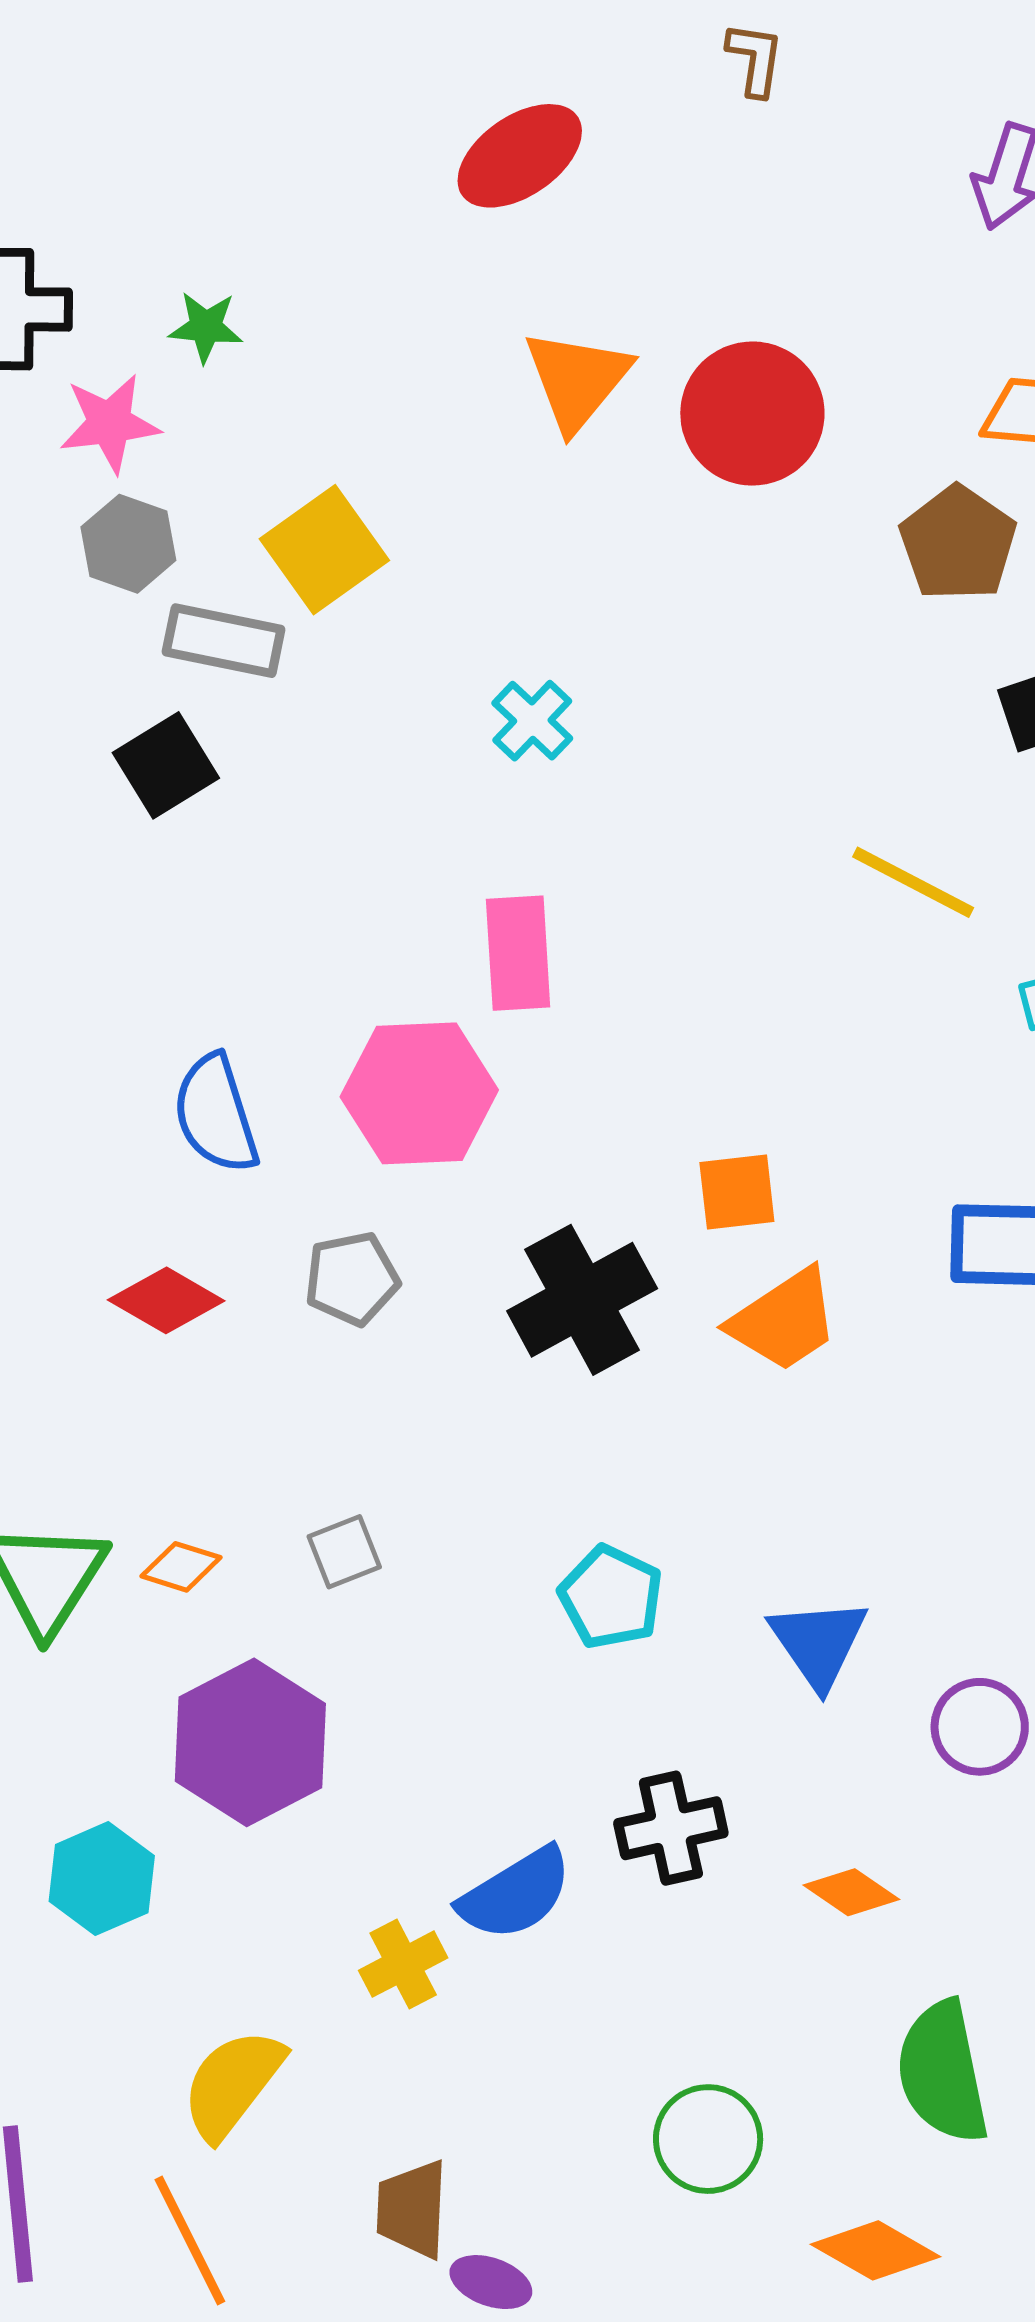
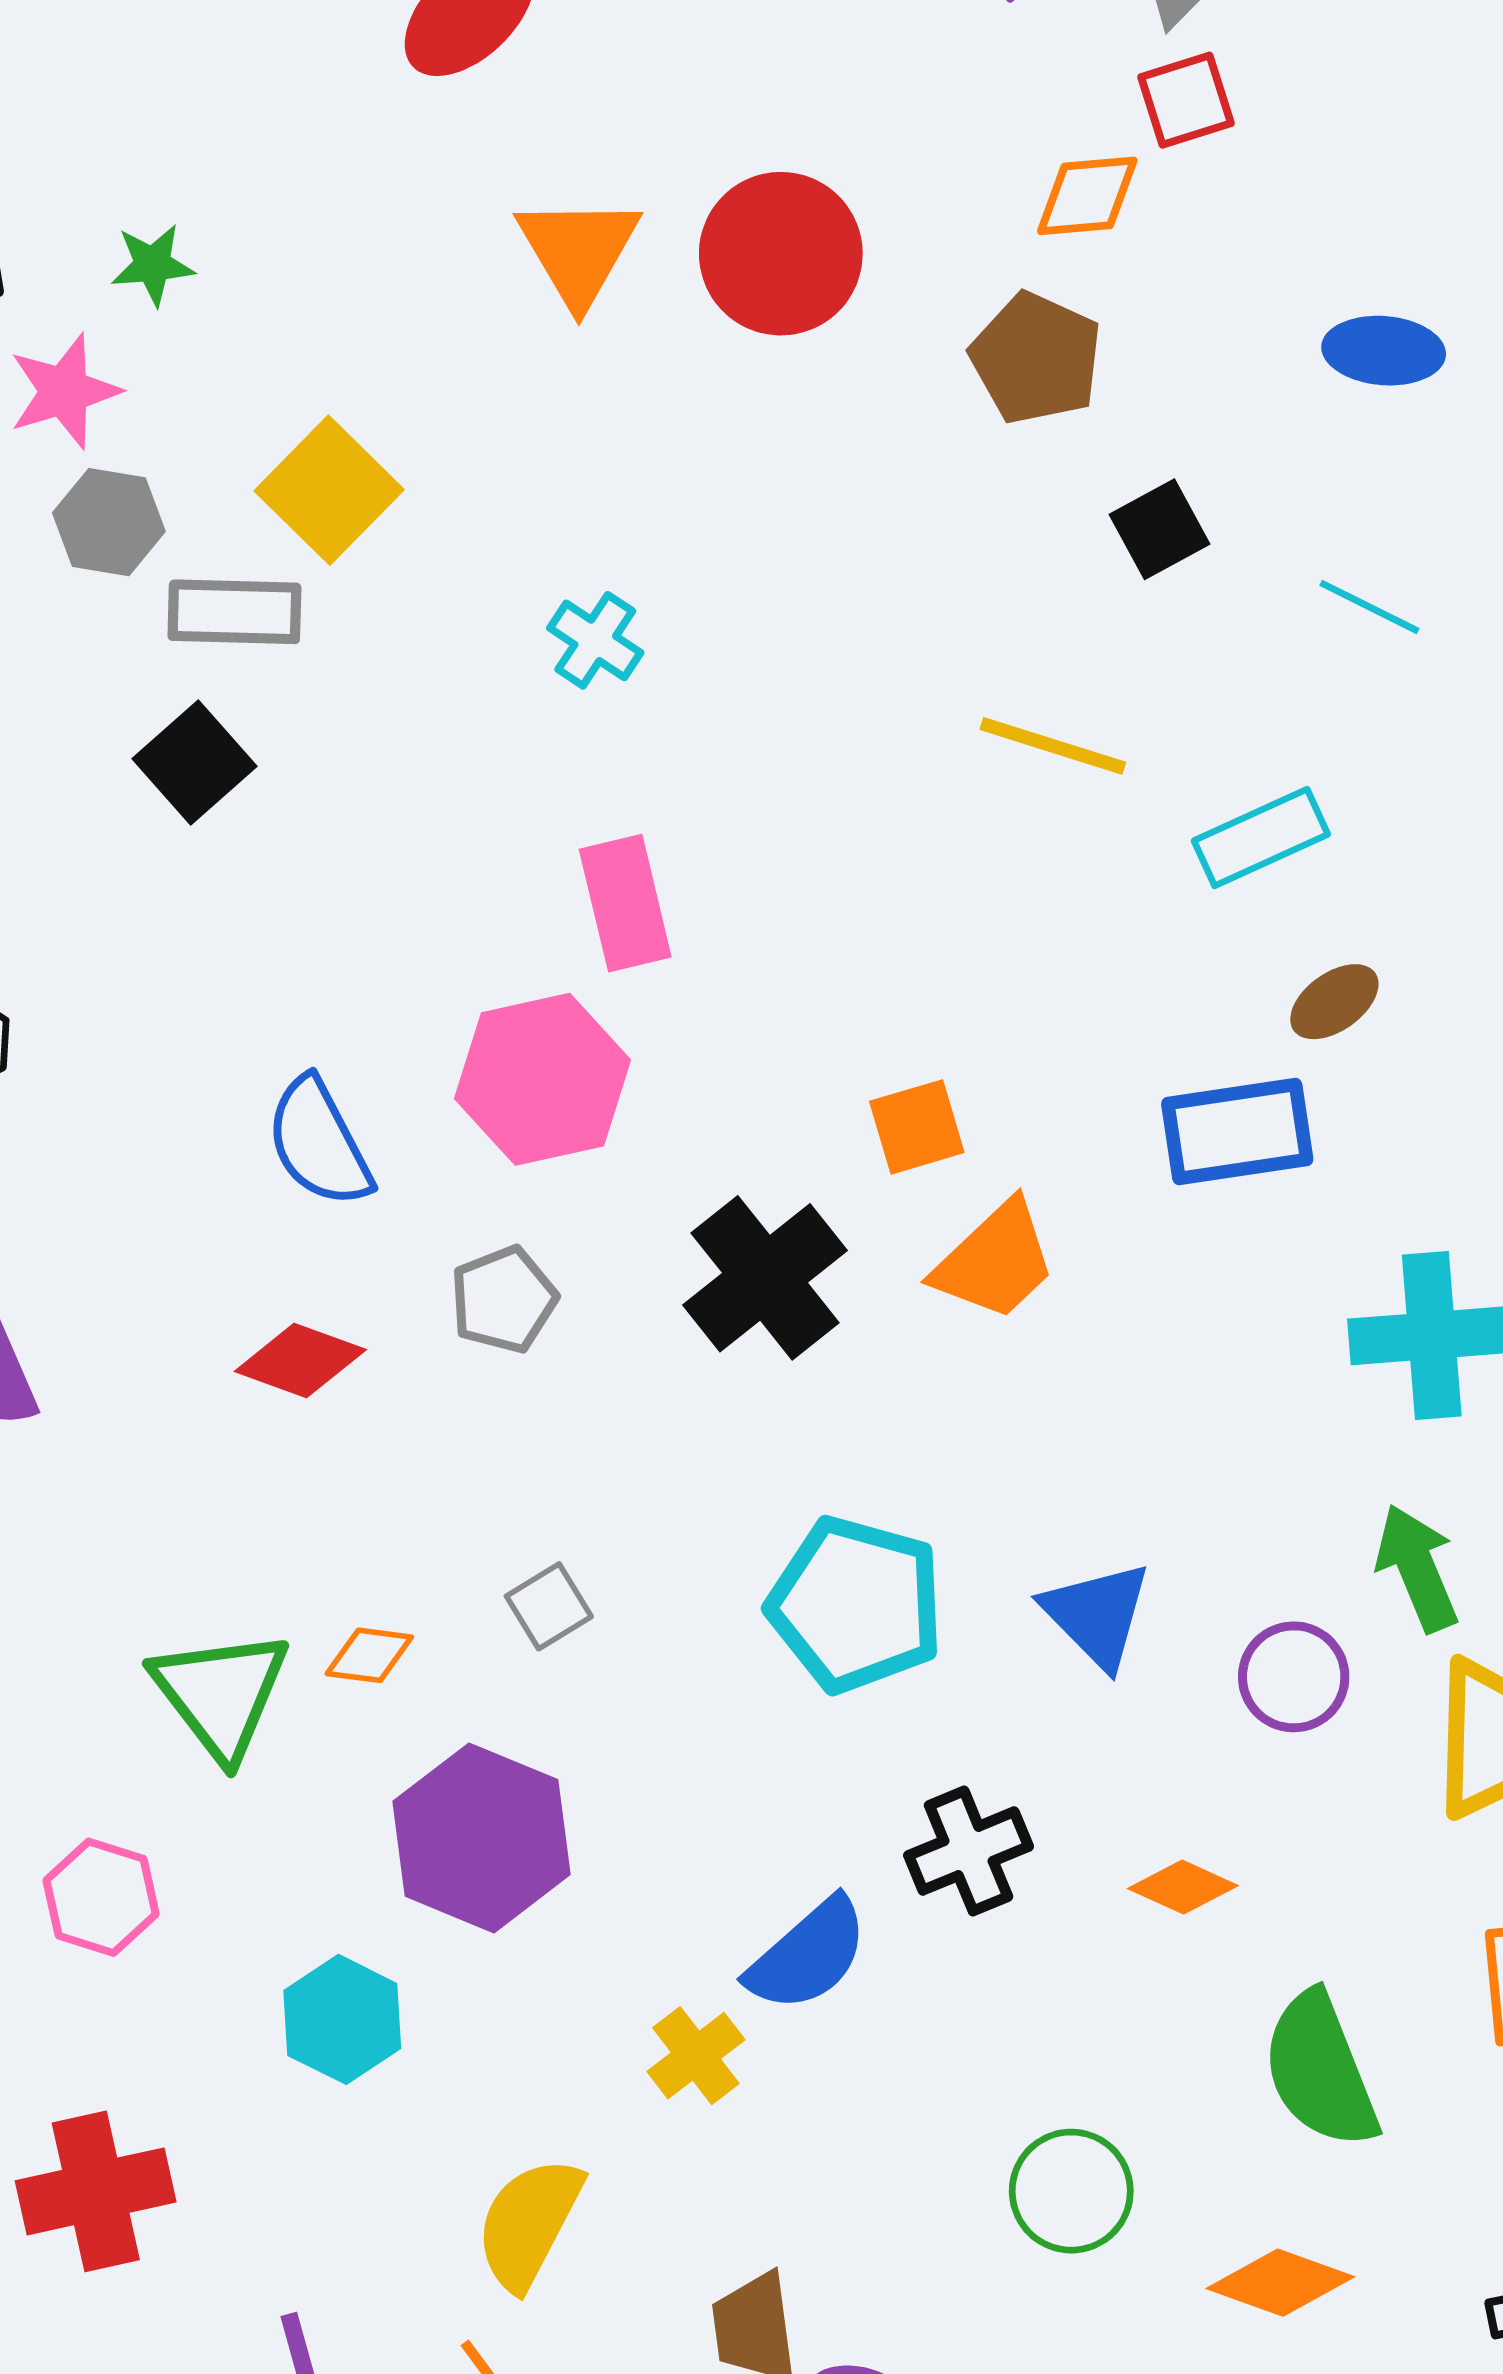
cyan pentagon: (611, 1597) -> (856, 1604), size x1.5

